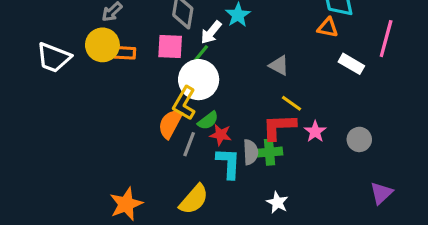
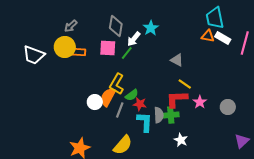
white rectangle: (351, 64) -> (223, 38), moved
white circle: (199, 80) -> (95, 102), moved, size x0.6
white star: (277, 202) -> (181, 140), moved

